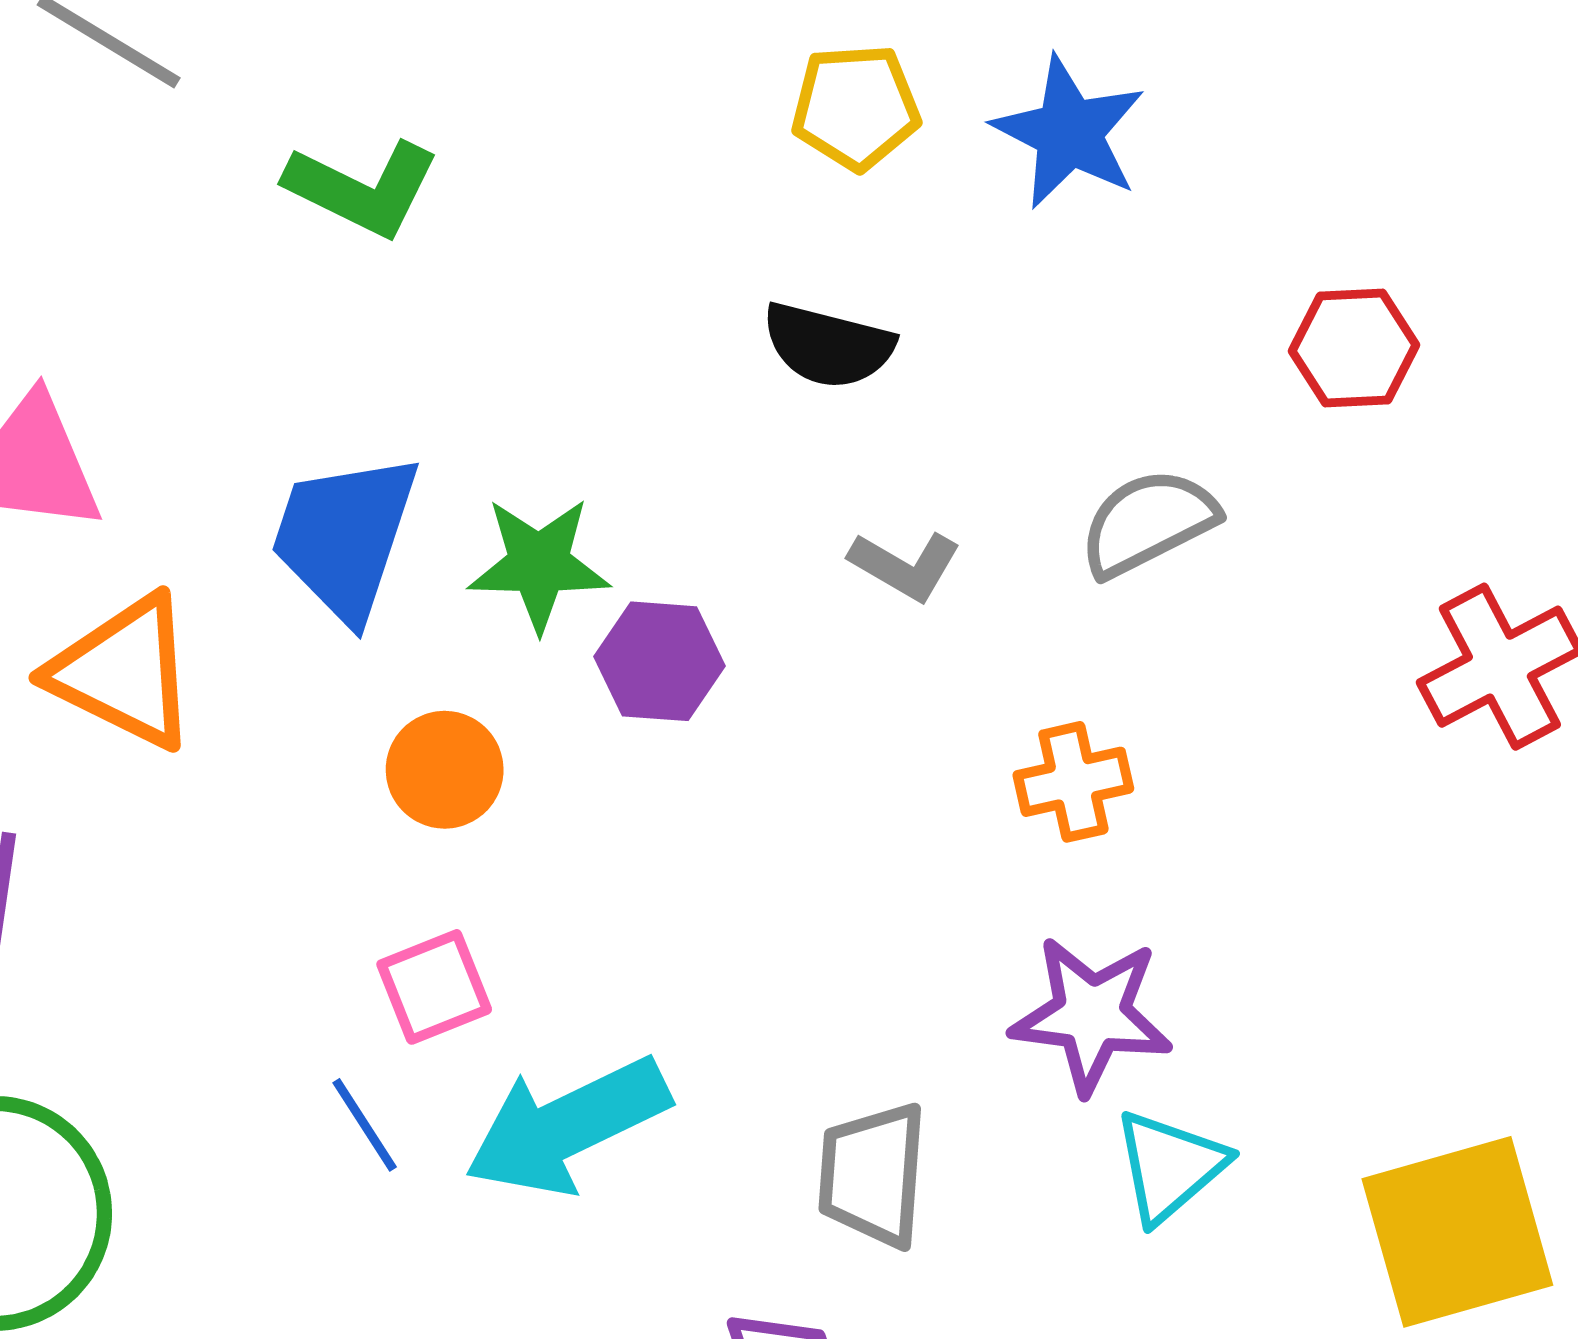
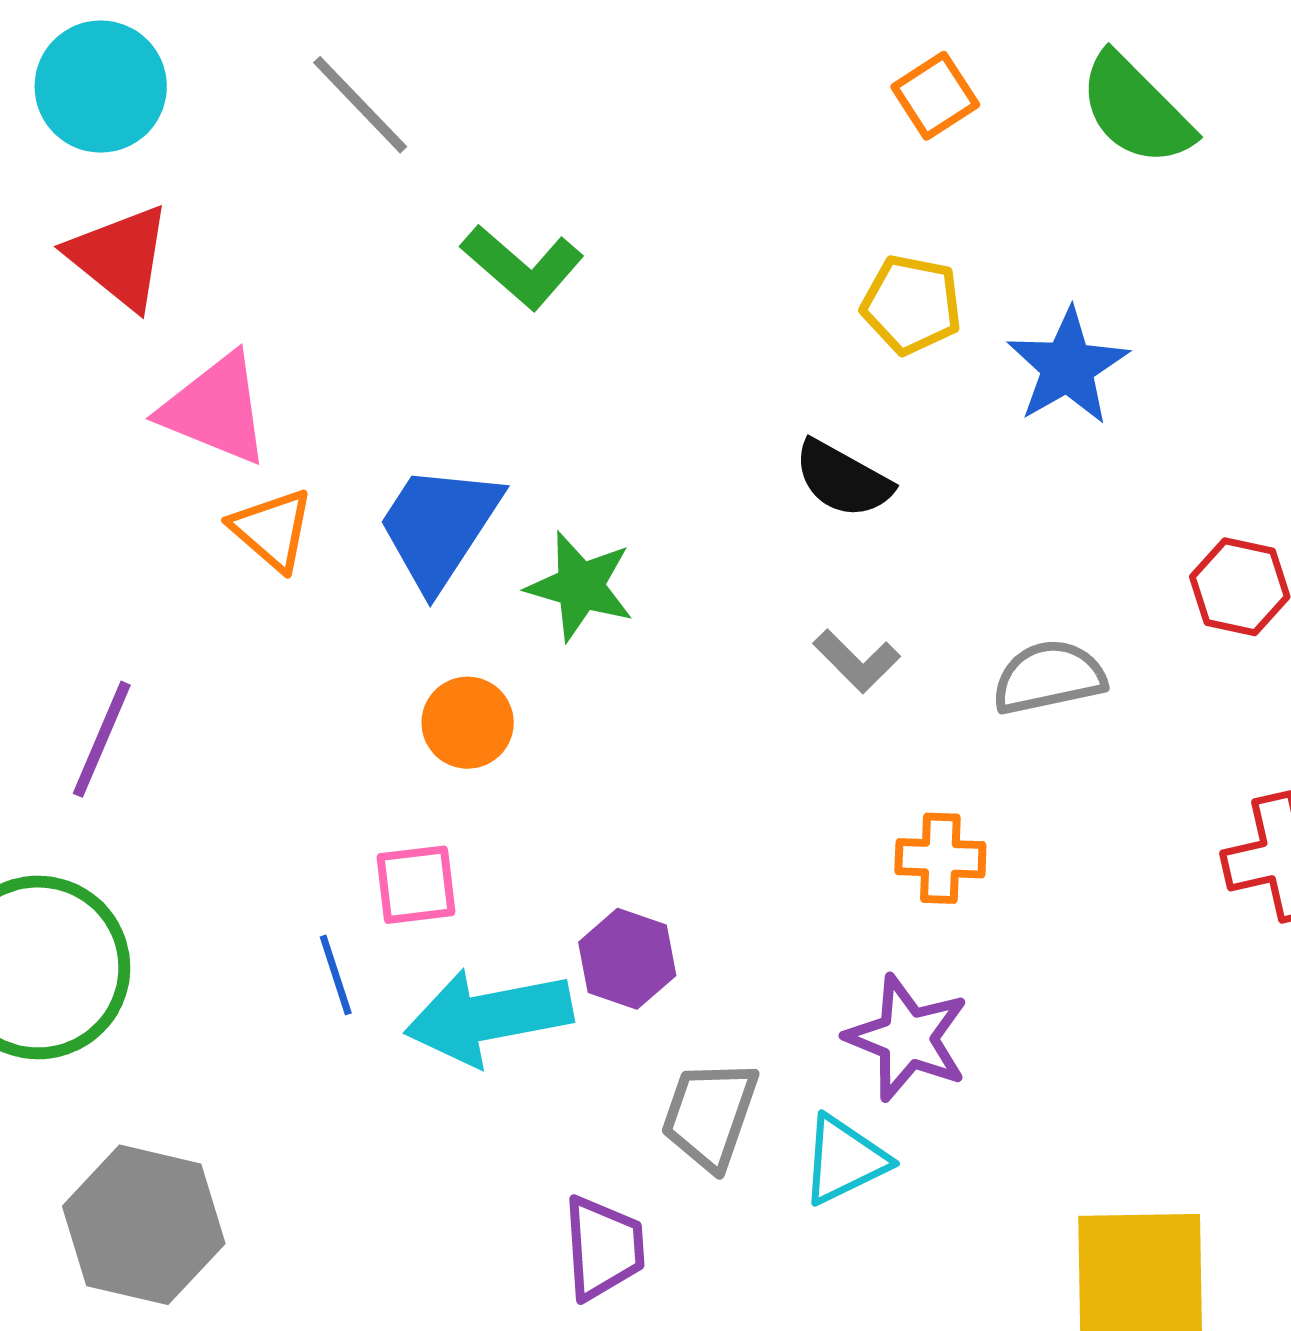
purple hexagon: (659, 661) -> (627, 959), moved
orange triangle: (124, 672) -> (272, 530), moved, size x0.7
cyan triangle: (1170, 1166) -> (844, 1160), moved

